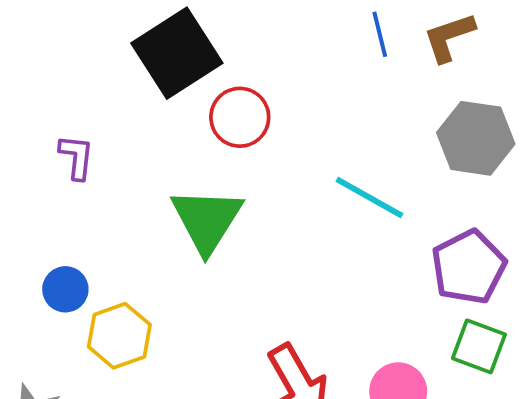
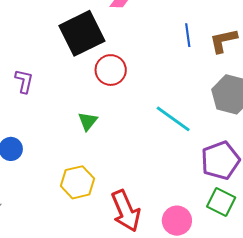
green triangle: (207, 220) -> (88, 121), size x0.5
yellow hexagon: (119, 336) -> (78, 182), moved

